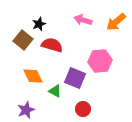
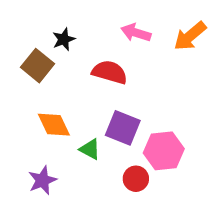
red semicircle: (52, 45) -> (110, 72), moved
pink hexagon: (100, 61) -> (164, 151), moved

